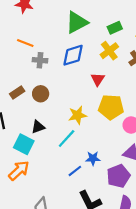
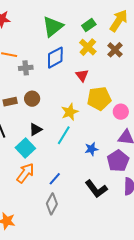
brown rectangle: (17, 93) -> (10, 102), turned 32
cyan square: (24, 144) -> (25, 148), turned 30
blue line: (75, 171) -> (55, 179), moved

